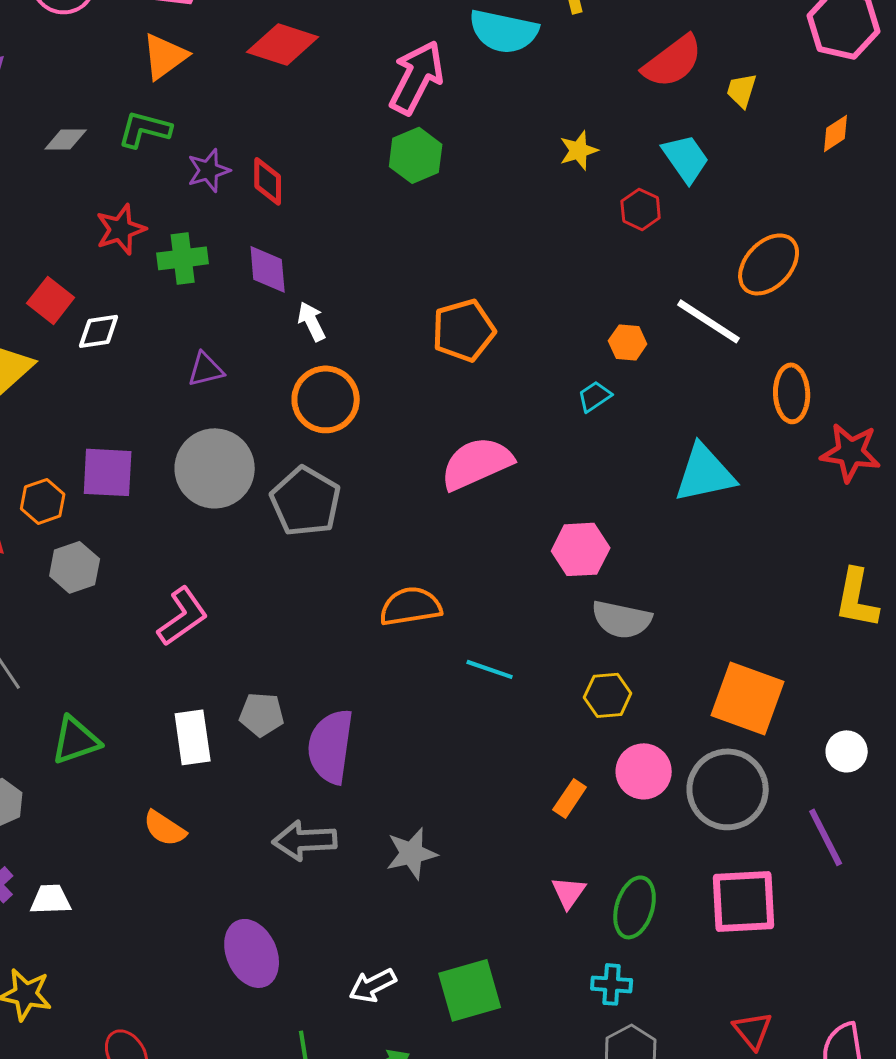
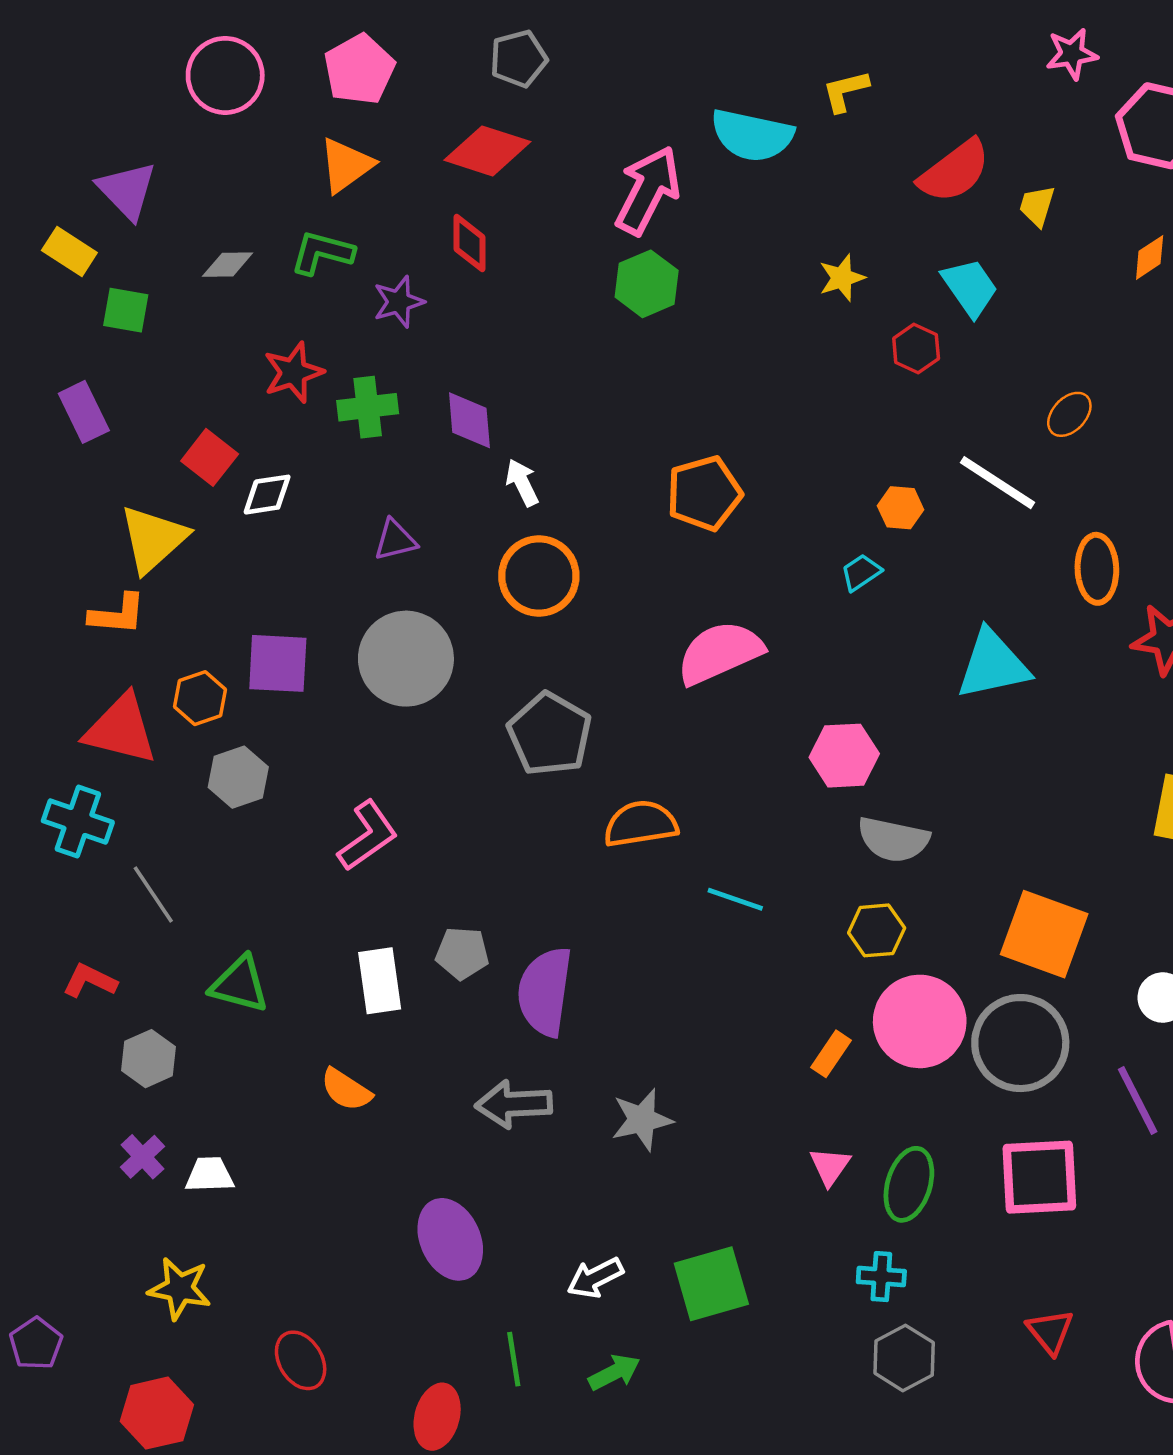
red diamond: (268, 181) -> (469, 243), moved
orange ellipse: (769, 264) -> (1069, 414), size x0.6
gray pentagon: (306, 501) -> (550, 734), moved
green triangle: (76, 740) -> (240, 984), turned 34
pink circle: (644, 771) -> (920, 1021), size x1.4

